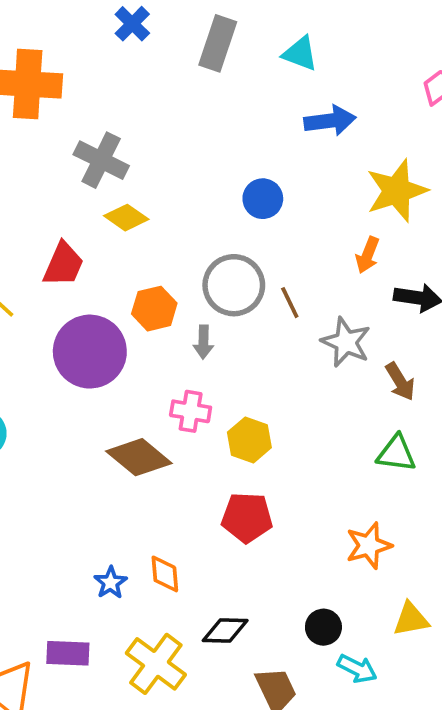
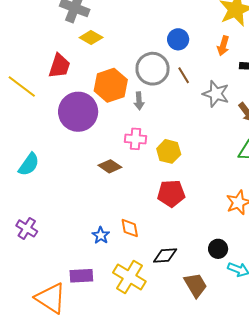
blue circle: (263, 199) -> (178, 39), moved
orange hexagon: (154, 309) -> (111, 85), size x1.4
brown diamond: (139, 457) -> (110, 166), size x0.7

